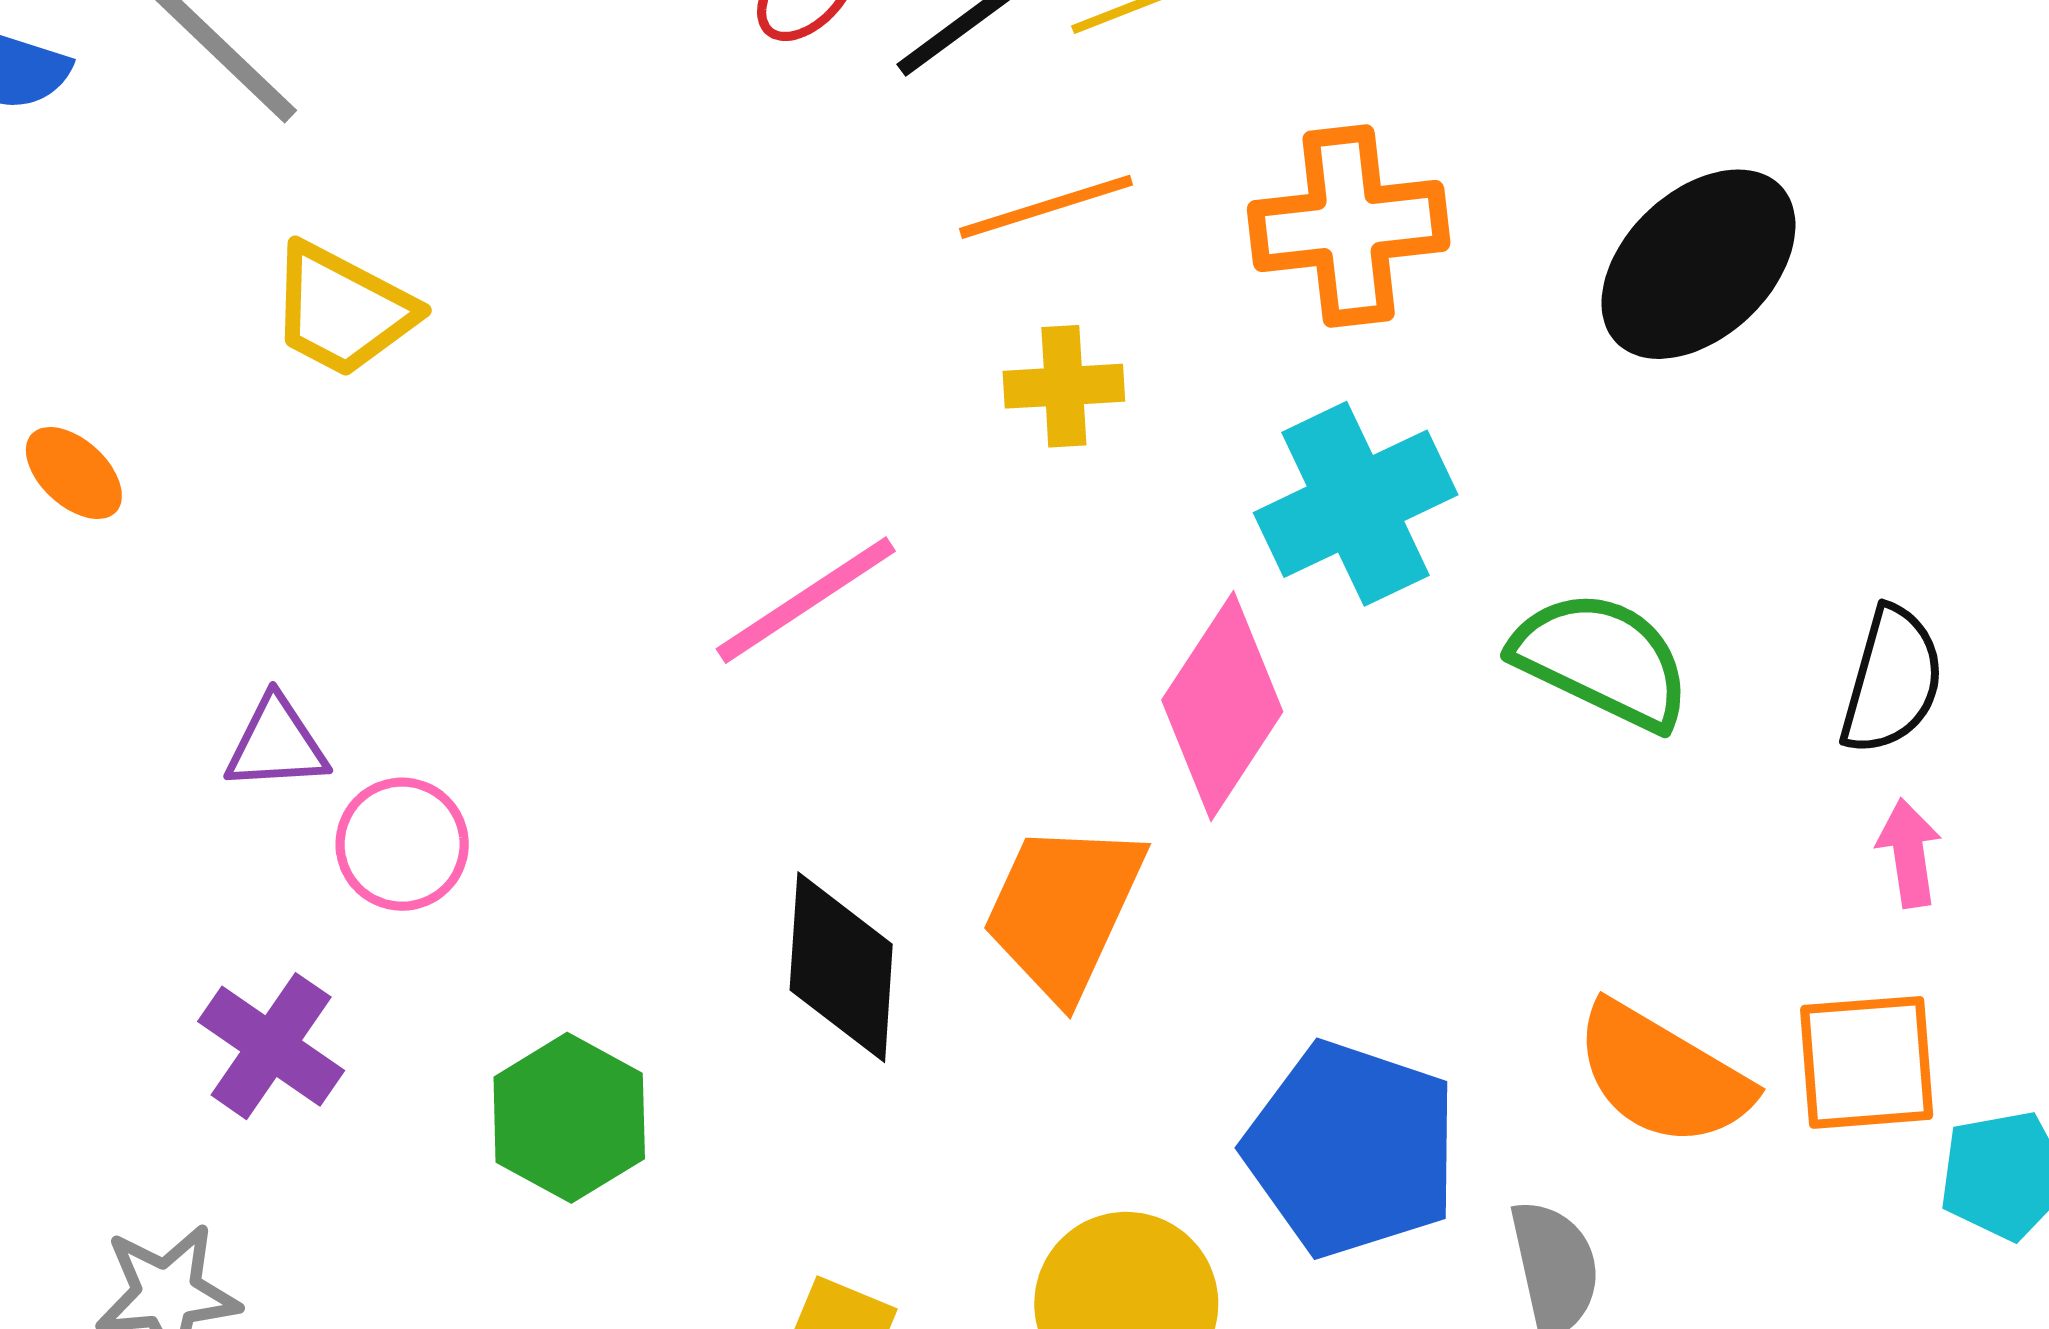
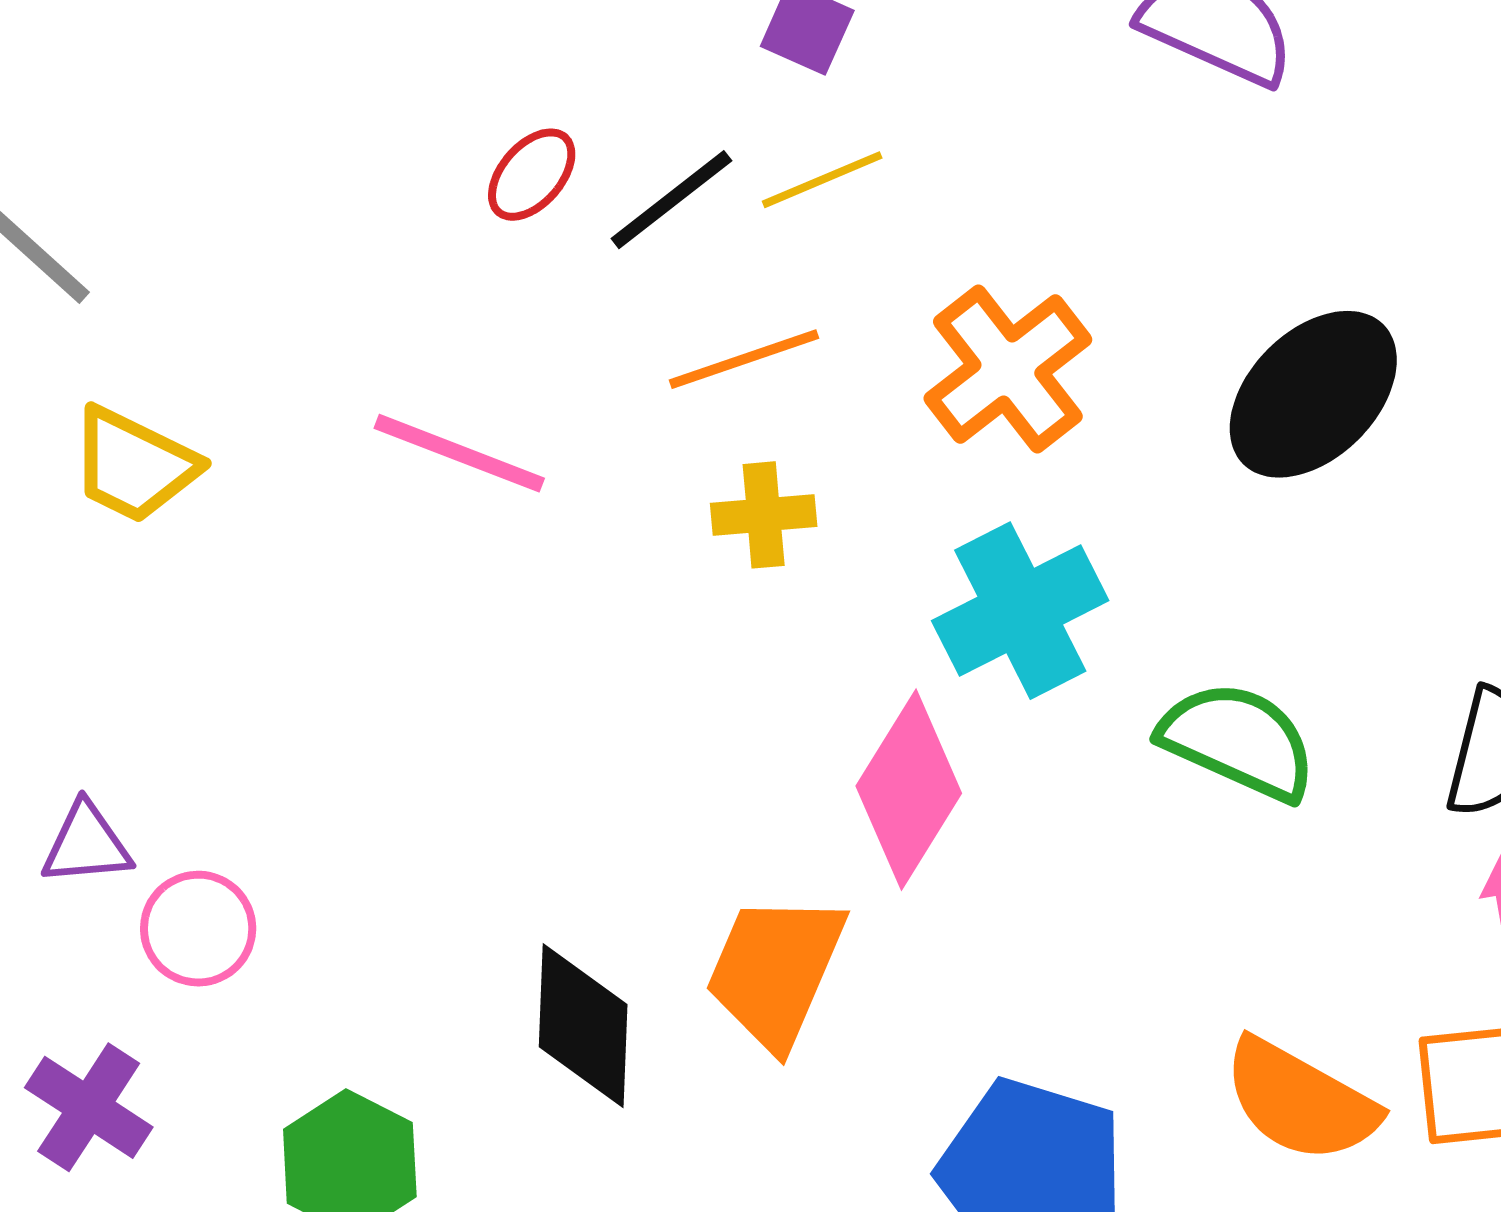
orange cross: (1349, 226) -> (1008, 369), turned -30
pink line: (806, 600) -> (459, 453), moved, turned 56

